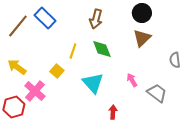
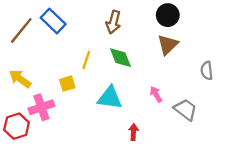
yellow square: (57, 71) -> (67, 84), turned 32
cyan triangle: (93, 83) -> (110, 98), turned -40
pink cross: (35, 91) -> (41, 107), turned 30

